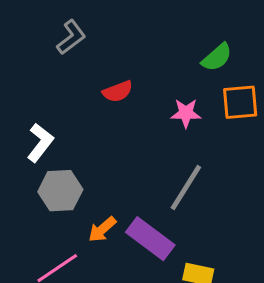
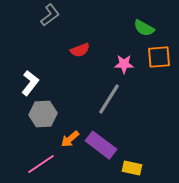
green semicircle: (217, 57) -> (144, 28), turned 70
gray line: (186, 188) -> (109, 99), moved

